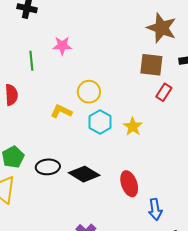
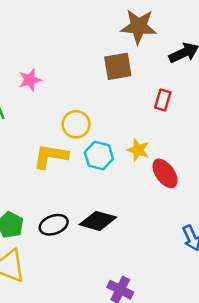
brown square: (151, 65) -> (118, 66), moved
yellow L-shape: (61, 111) -> (51, 156), size x1.4
red ellipse: (129, 184) -> (165, 173), moved

